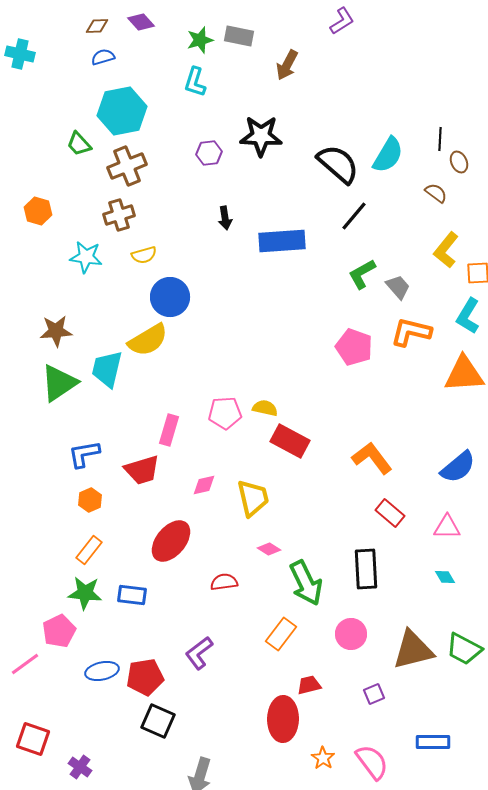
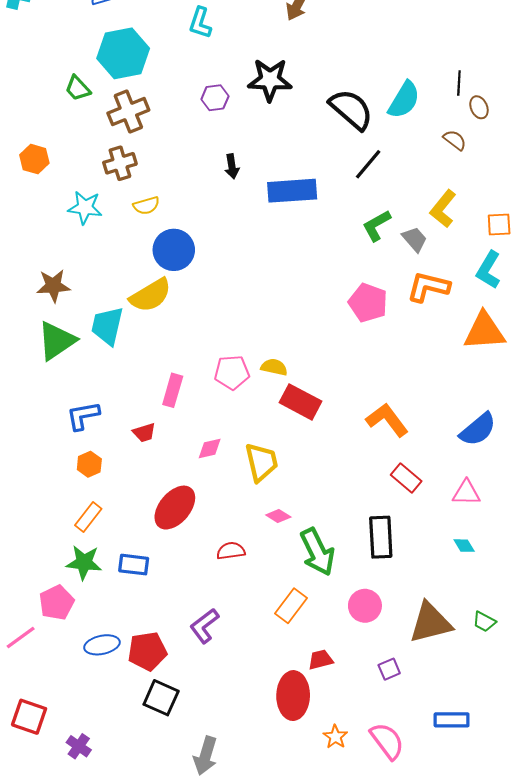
yellow L-shape: (446, 250) -> (443, 209), moved
red trapezoid: (142, 470) -> (144, 433), size x0.6
green trapezoid: (464, 649) -> (484, 622), size x0.6

